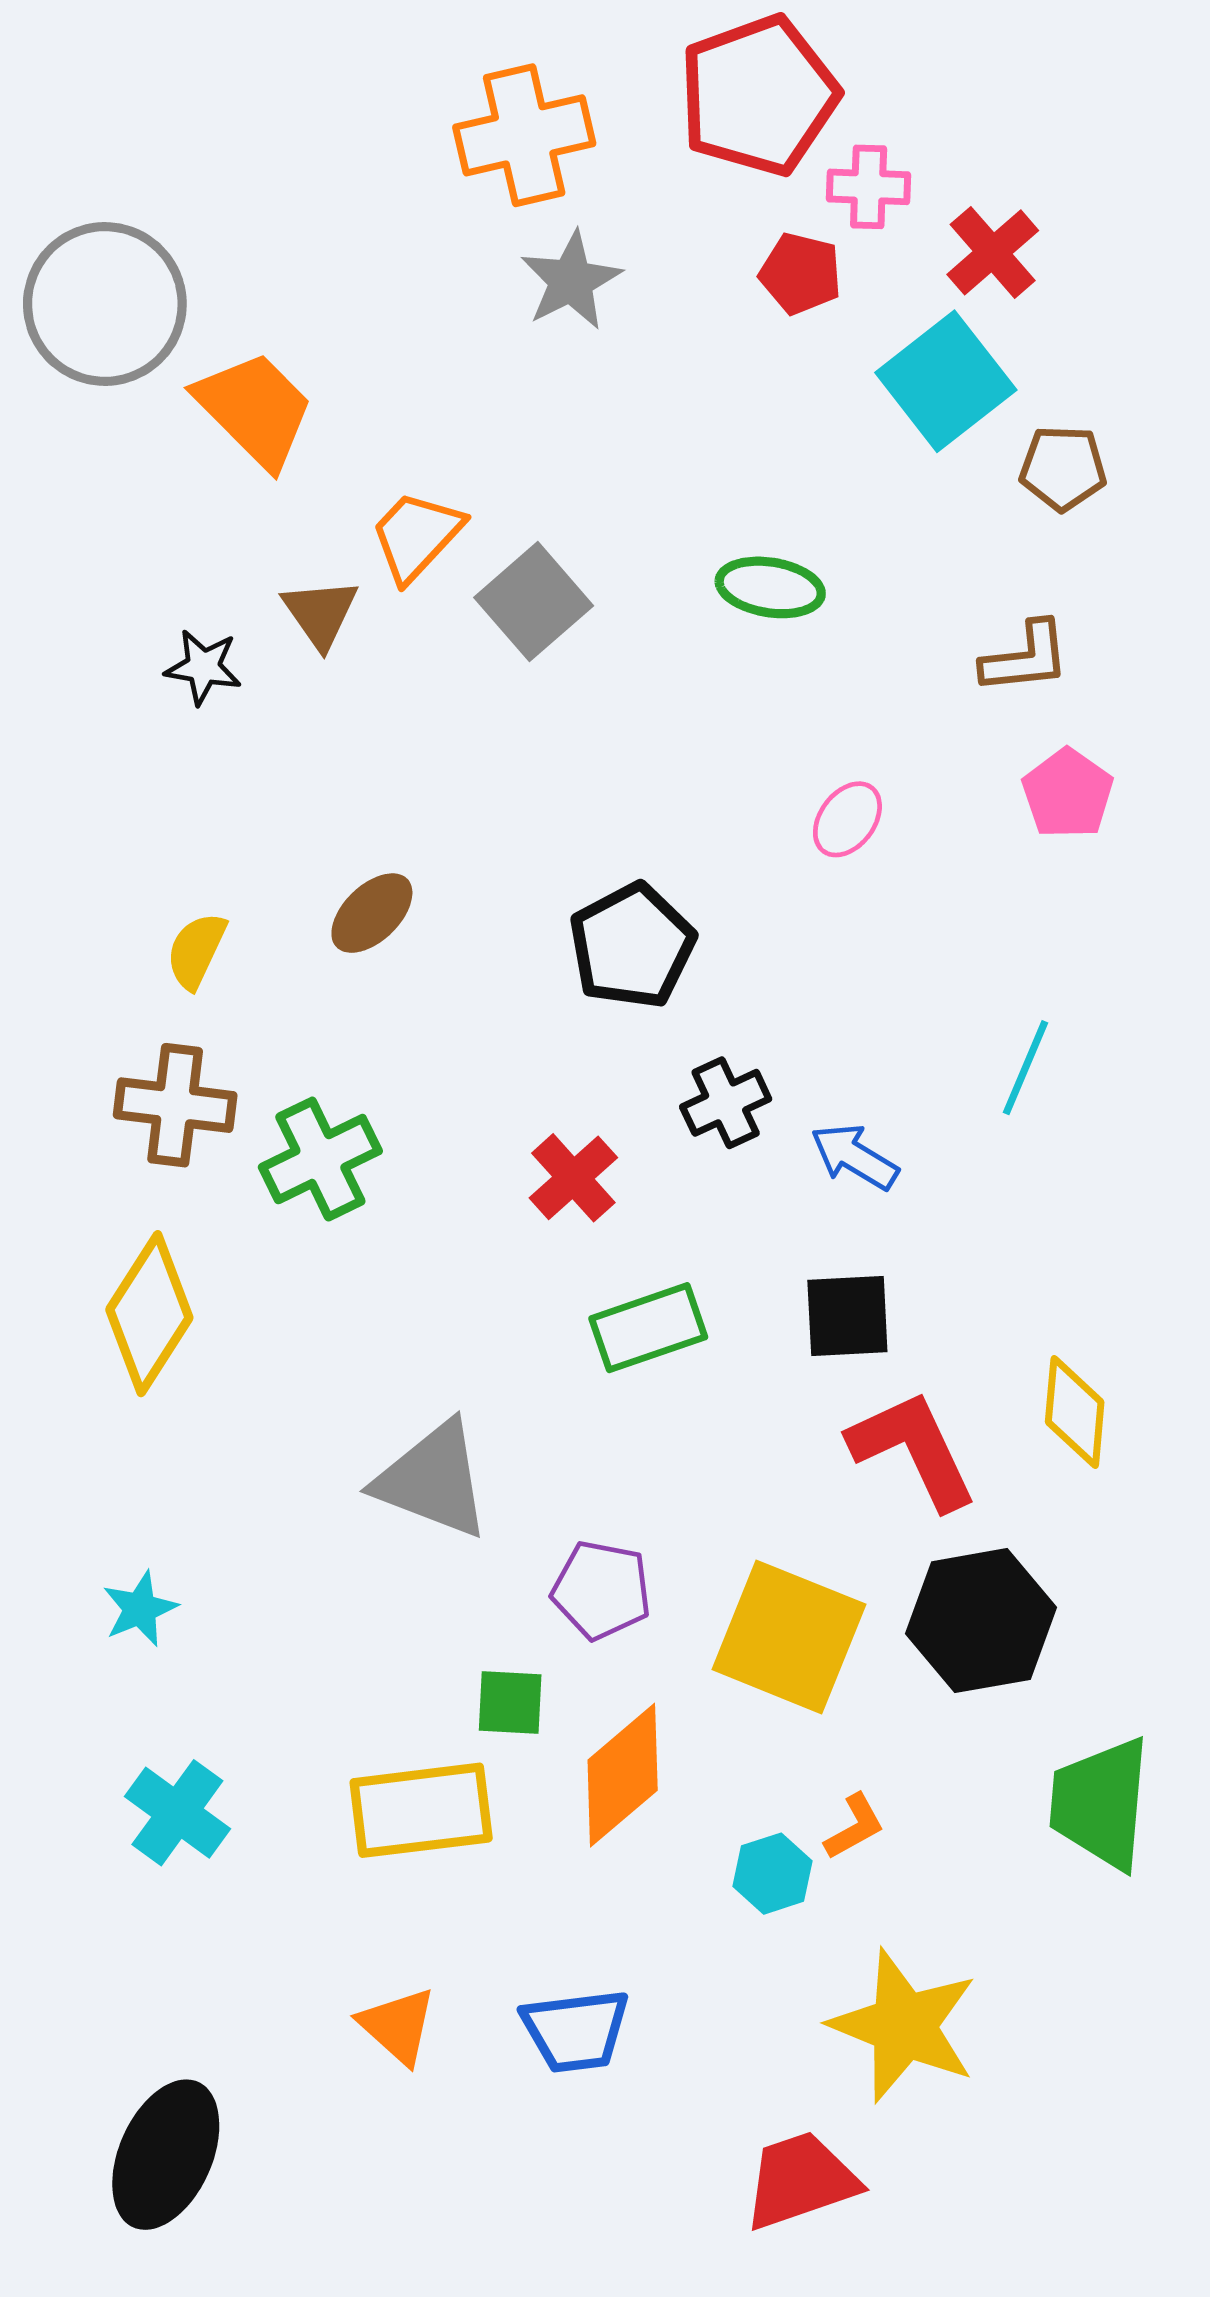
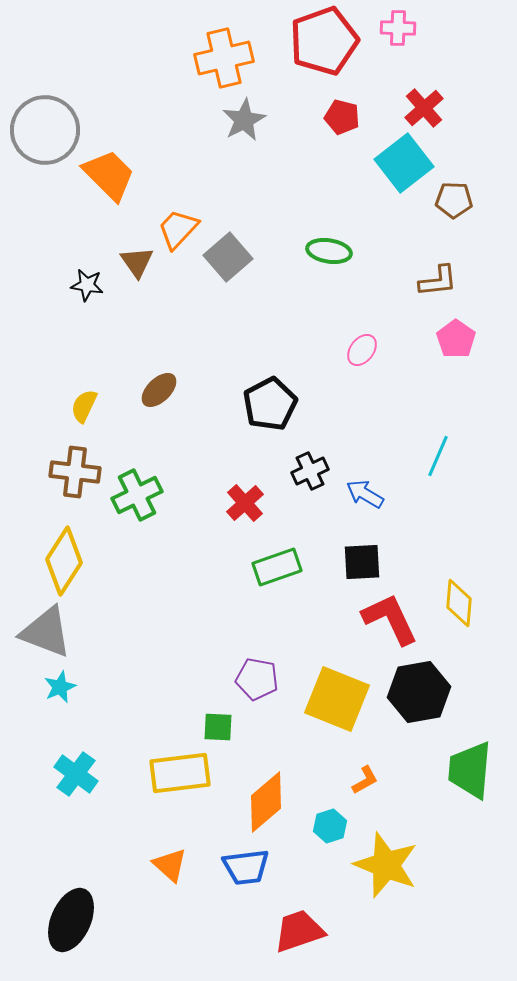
pink cross: (869, 187) -> (398, 28), moved
gray triangle: (433, 1480) -> (46, 632), moved
orange diamond: (623, 1775) -> (266, 802), moved
cyan hexagon: (772, 1874) -> (330, 826), moved
red trapezoid: (801, 2180) -> (299, 931), moved

